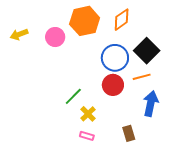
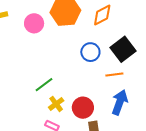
blue circle: (115, 58) -> (90, 52), size x0.7
red circle: (113, 85) -> (83, 108), moved

